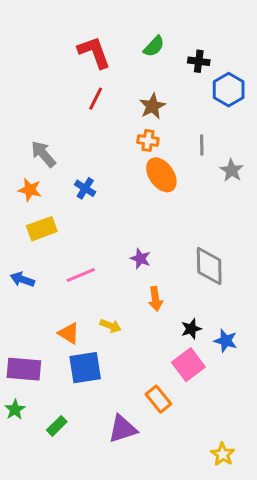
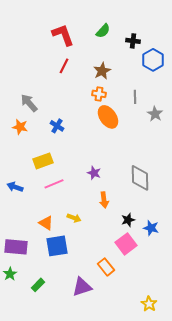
yellow rectangle: (42, 229) -> (43, 161), moved

